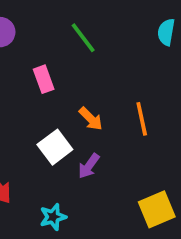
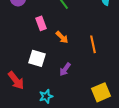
orange arrow: (91, 119) -> (62, 37), moved
white square: (55, 147) -> (37, 58), moved, turned -36

